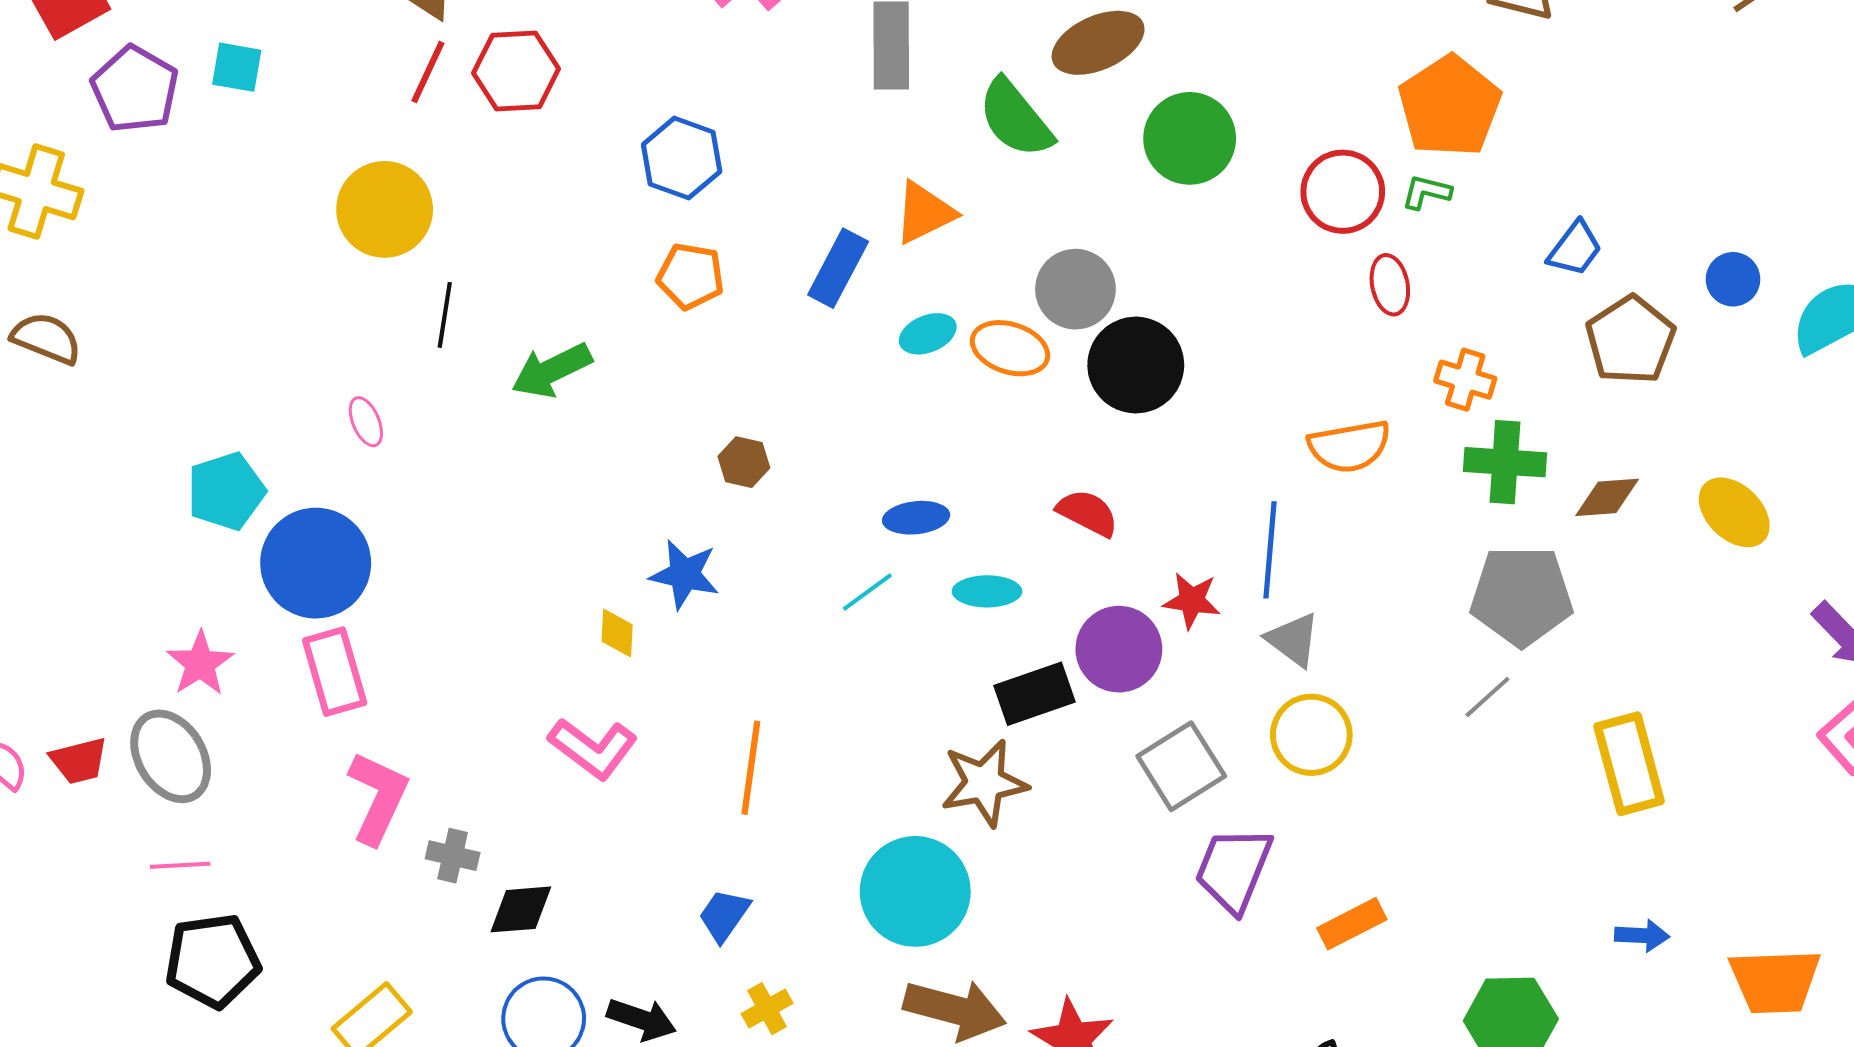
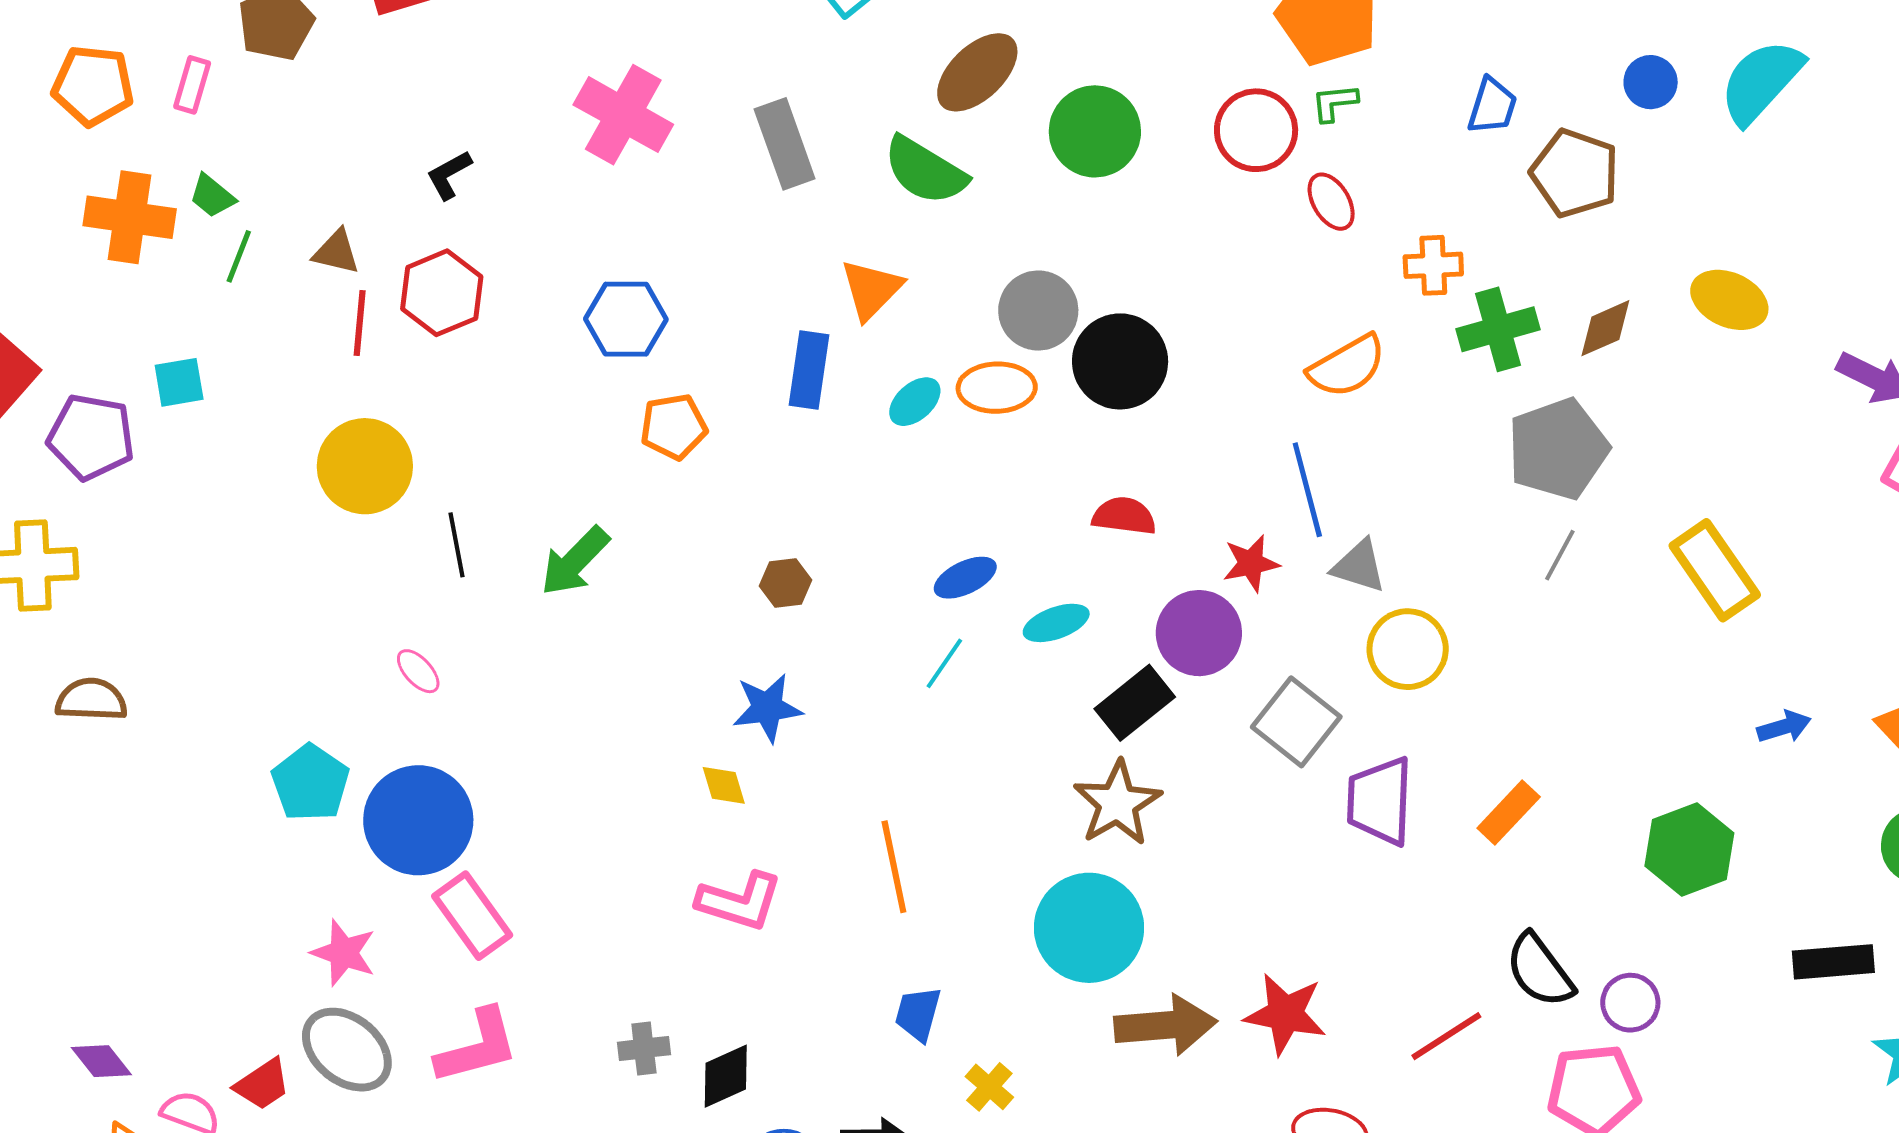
pink L-shape: (378, 798) -> (477, 1047), moved, turned 70

